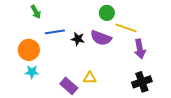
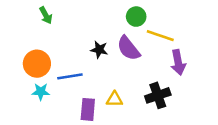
blue line: (55, 32) -> (70, 76), moved
purple semicircle: (101, 38) -> (129, 48), turned 30
black cross: (142, 82) -> (158, 95), moved
purple rectangle: (69, 86) -> (88, 109), turned 54

